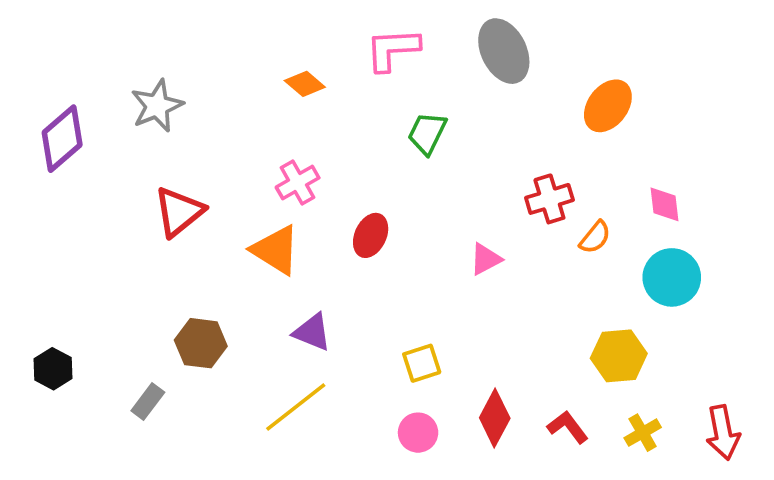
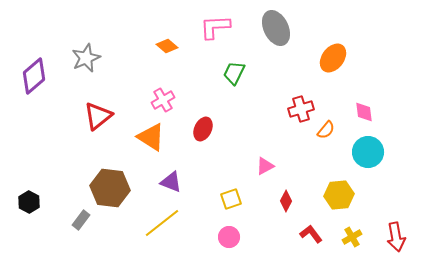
pink triangle: (486, 259) -> (265, 166), moved
brown hexagon: (201, 343) -> (110, 188), size x1.4
red diamond: (495, 418) -> (286, 201), moved, size x0.7

